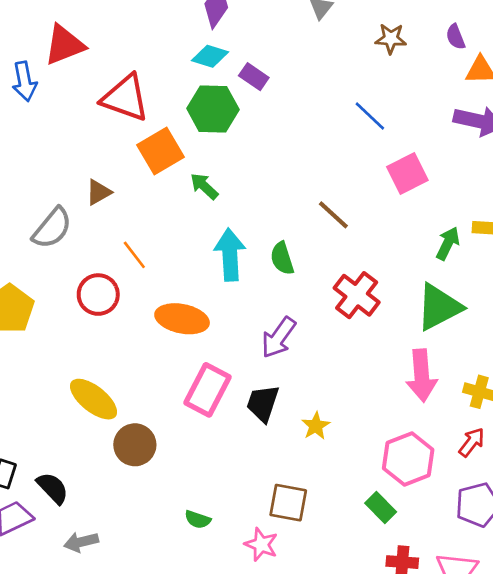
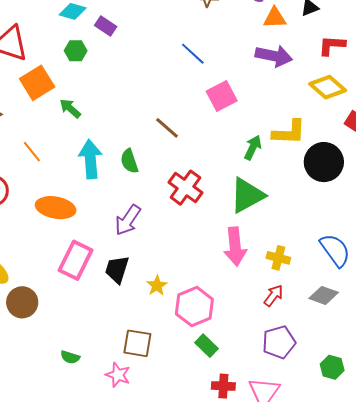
green hexagon: (213, 109) -> (76, 51), size x0.6
orange line: (134, 255) -> (32, 152), moved
pink hexagon: (408, 459) -> (194, 307), moved

